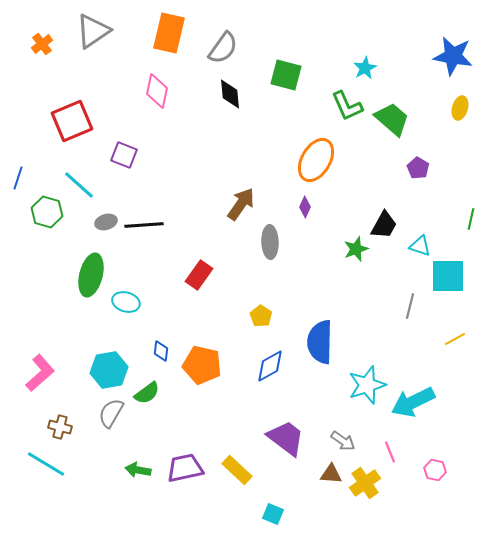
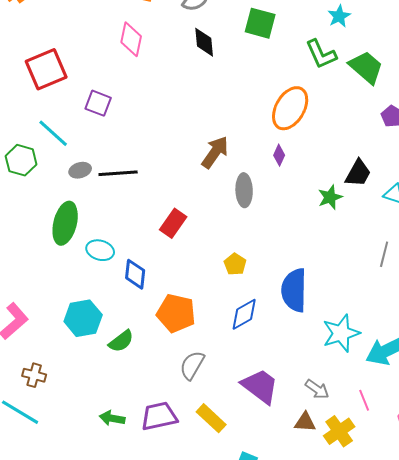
blue diamond: (161, 351) -> (135, 274), moved, size x1.4
gray semicircle: (111, 413) -> (192, 365), moved

